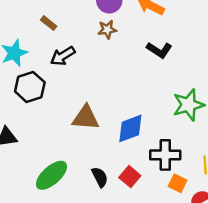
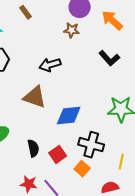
black arrow: (63, 56) -> (50, 65), moved
orange square: (178, 183) -> (82, 169), moved

